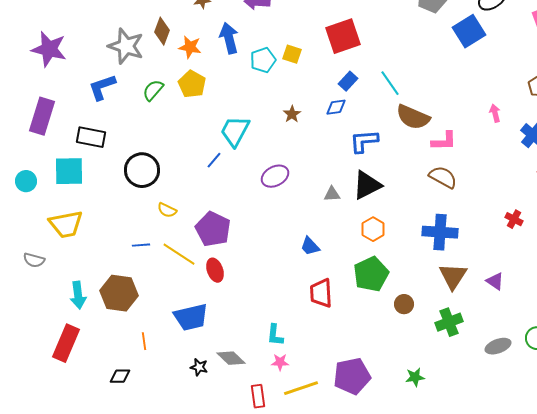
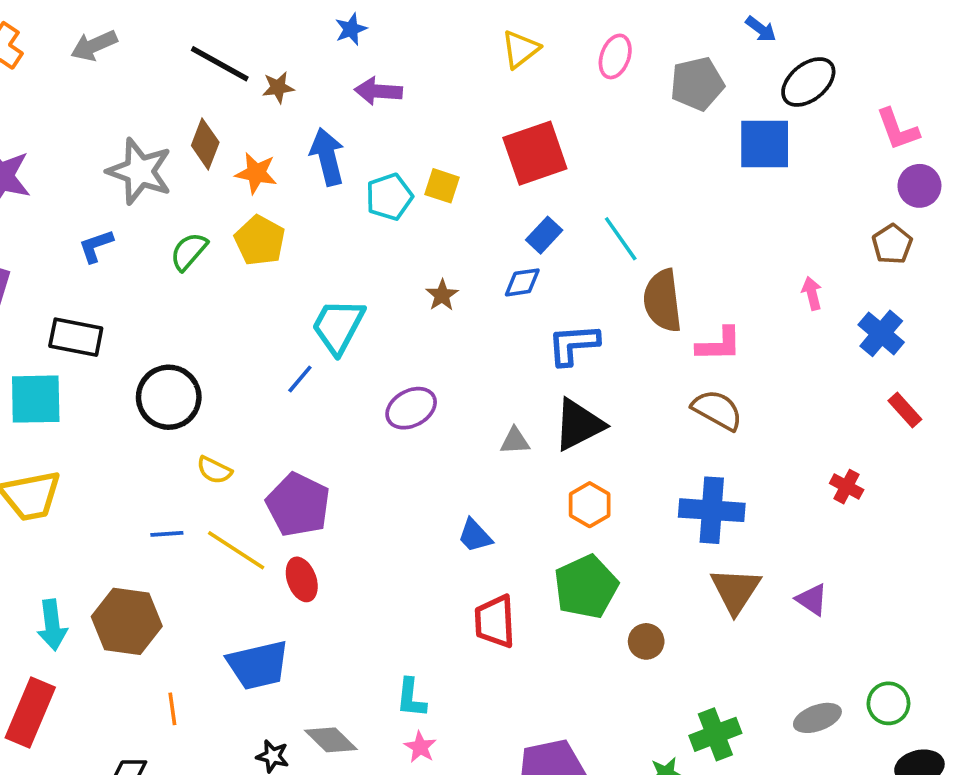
blue square: (469, 31) -> (765, 144), turned 32
blue L-shape: (102, 87) -> (96, 246), size x0.7
brown semicircle: (413, 117) -> (663, 301), turned 60
green cross: (449, 322) -> (715, 734), moved
pink star: (280, 362) -> (420, 747), turned 30

